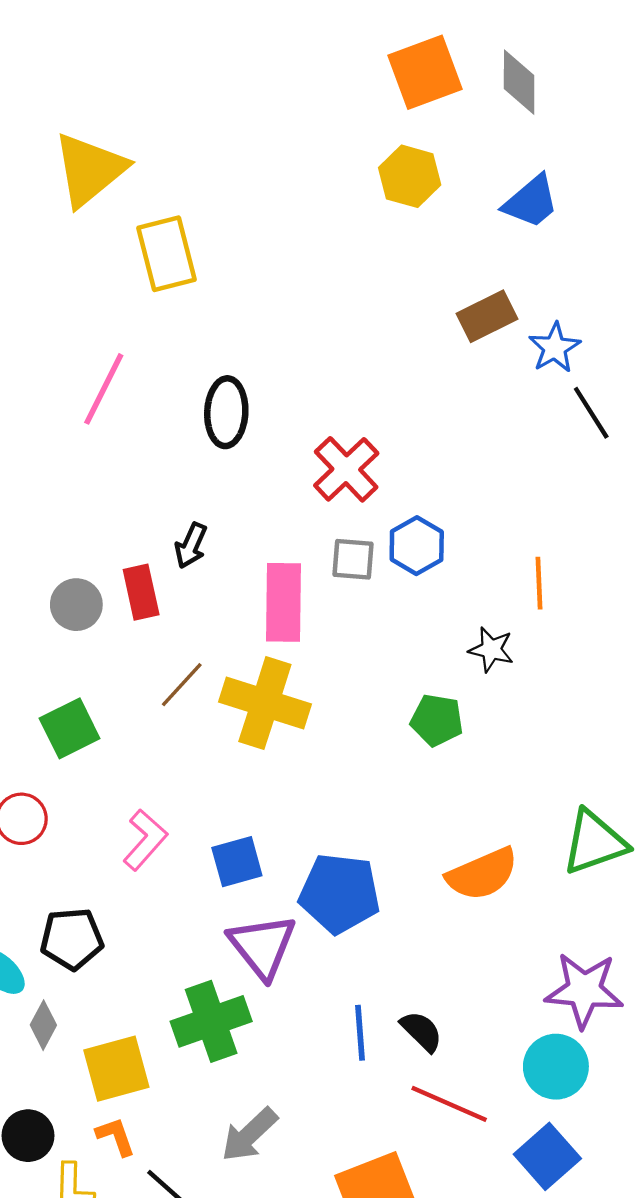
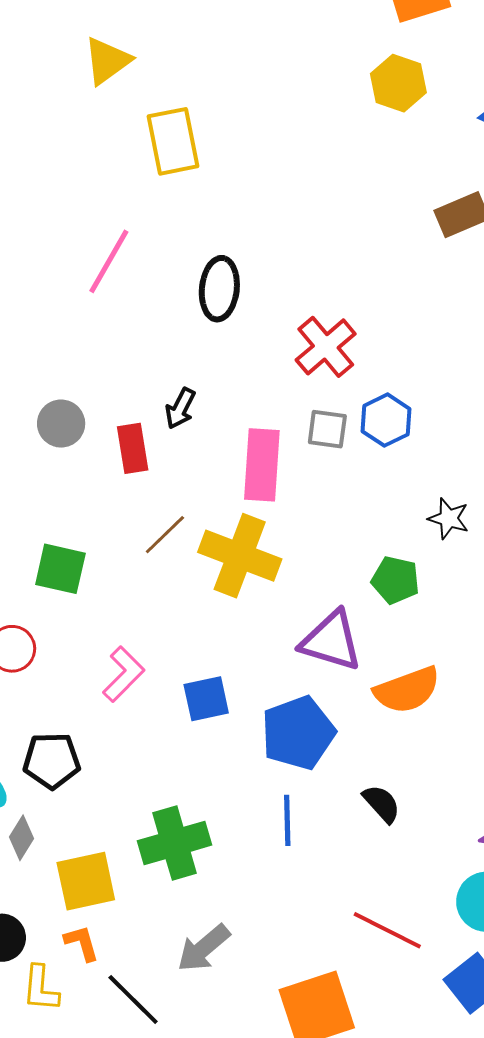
yellow triangle: (90, 170) -> (107, 61), size x0.7
gray circle: (76, 605) -> (61, 424), moved
green square: (70, 728) -> (60, 569), turned 36
orange semicircle: (482, 874) -> (407, 690), moved
blue pentagon: (340, 893) -> (298, 733), turned -30
purple triangle: (262, 946) -> (331, 641), moved, turned -38
black semicircle: (421, 1031) -> (382, 804), moved
blue line: (360, 1033) -> (287, 820), moved

